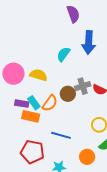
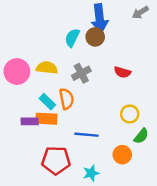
gray cross: (83, 86) -> (81, 73), moved
brown circle: (68, 94) -> (95, 37), moved
orange semicircle: (50, 103) -> (67, 99), turned -36
purple rectangle: (22, 104) -> (30, 121), moved

